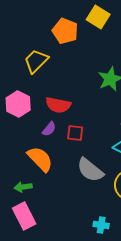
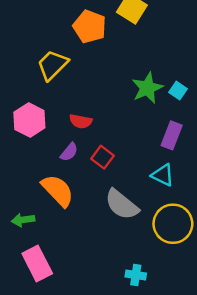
red semicircle: (58, 105) -> (81, 121), size x0.7
red square: (75, 133) -> (102, 157), turned 30
green arrow: (23, 187) -> (23, 220), moved

